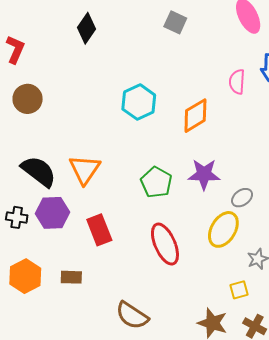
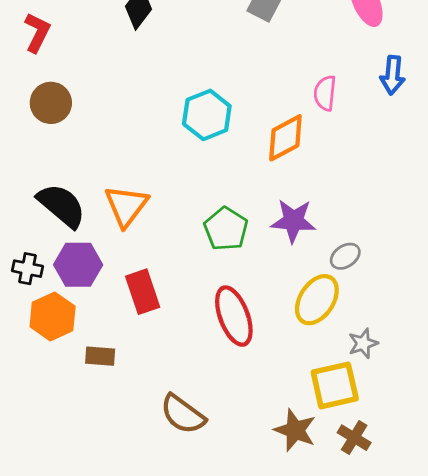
pink semicircle: (237, 82) -> (325, 93), moved
orange hexagon: (25, 276) -> (53, 317), moved
yellow square: (239, 290) -> (335, 385), size x1.8

